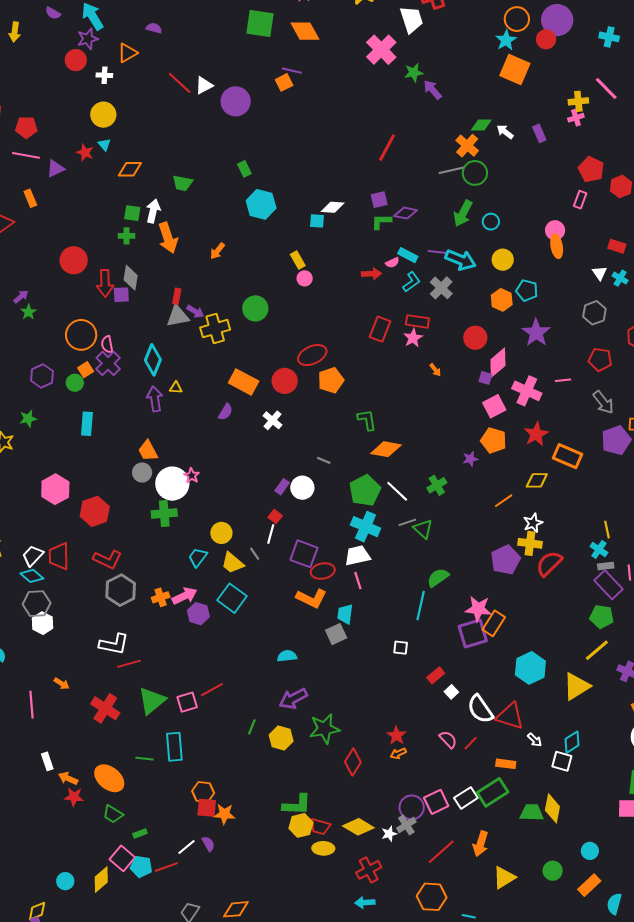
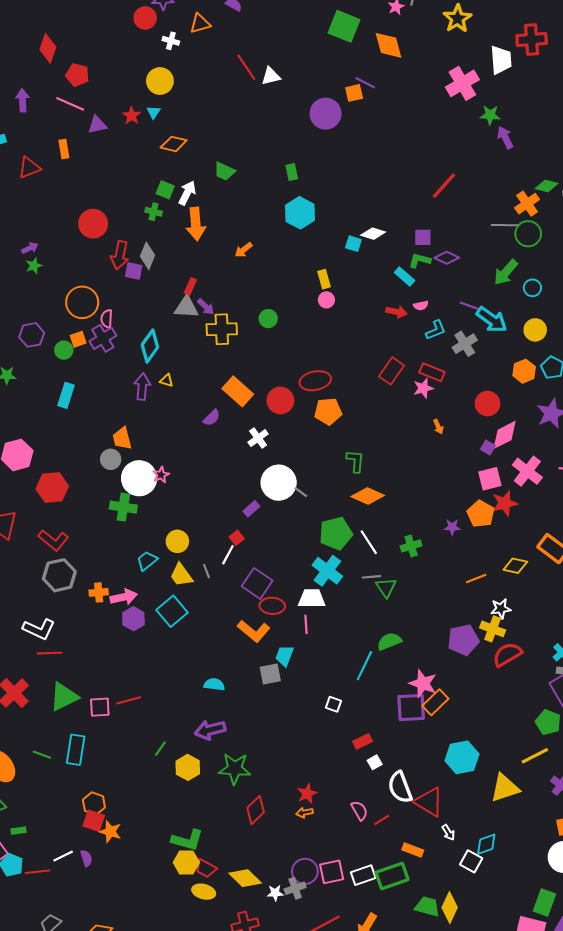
purple circle: (236, 101) -> (326, 114), moved
cyan rectangle: (408, 255) -> (405, 277), moved
green circle: (255, 308) -> (268, 319), size x0.7
red star: (536, 434) -> (505, 503), moved
white circle: (302, 488) -> (279, 483), moved, size x1.4

